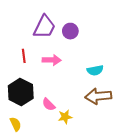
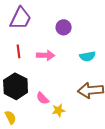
purple trapezoid: (44, 27) -> (21, 18), moved
cyan semicircle: (95, 70) -> (88, 56), moved

